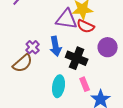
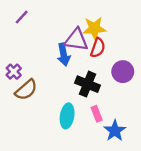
red semicircle: (86, 26) -> (98, 48), turned -96
blue arrow: (56, 46) -> (64, 55), moved
purple cross: (33, 47) -> (14, 72), moved

